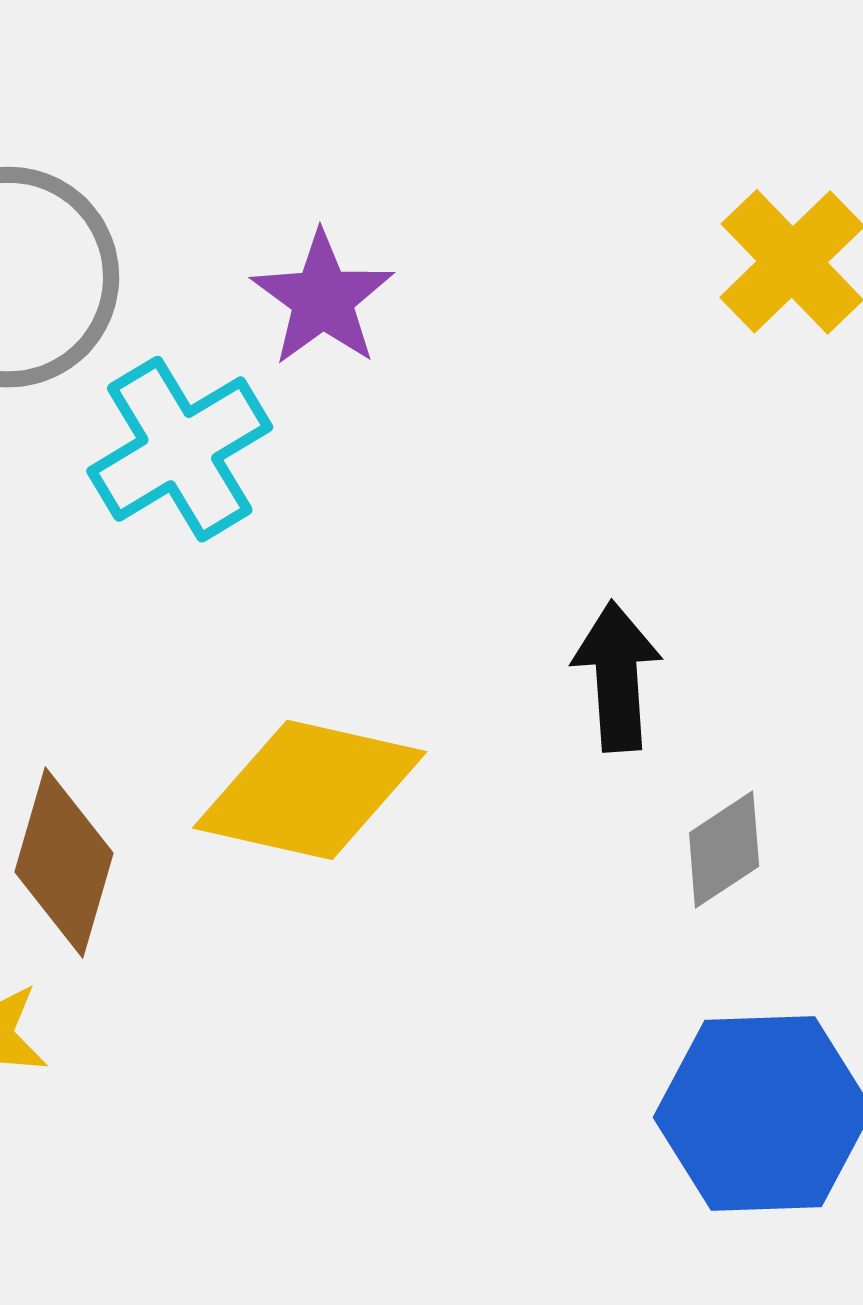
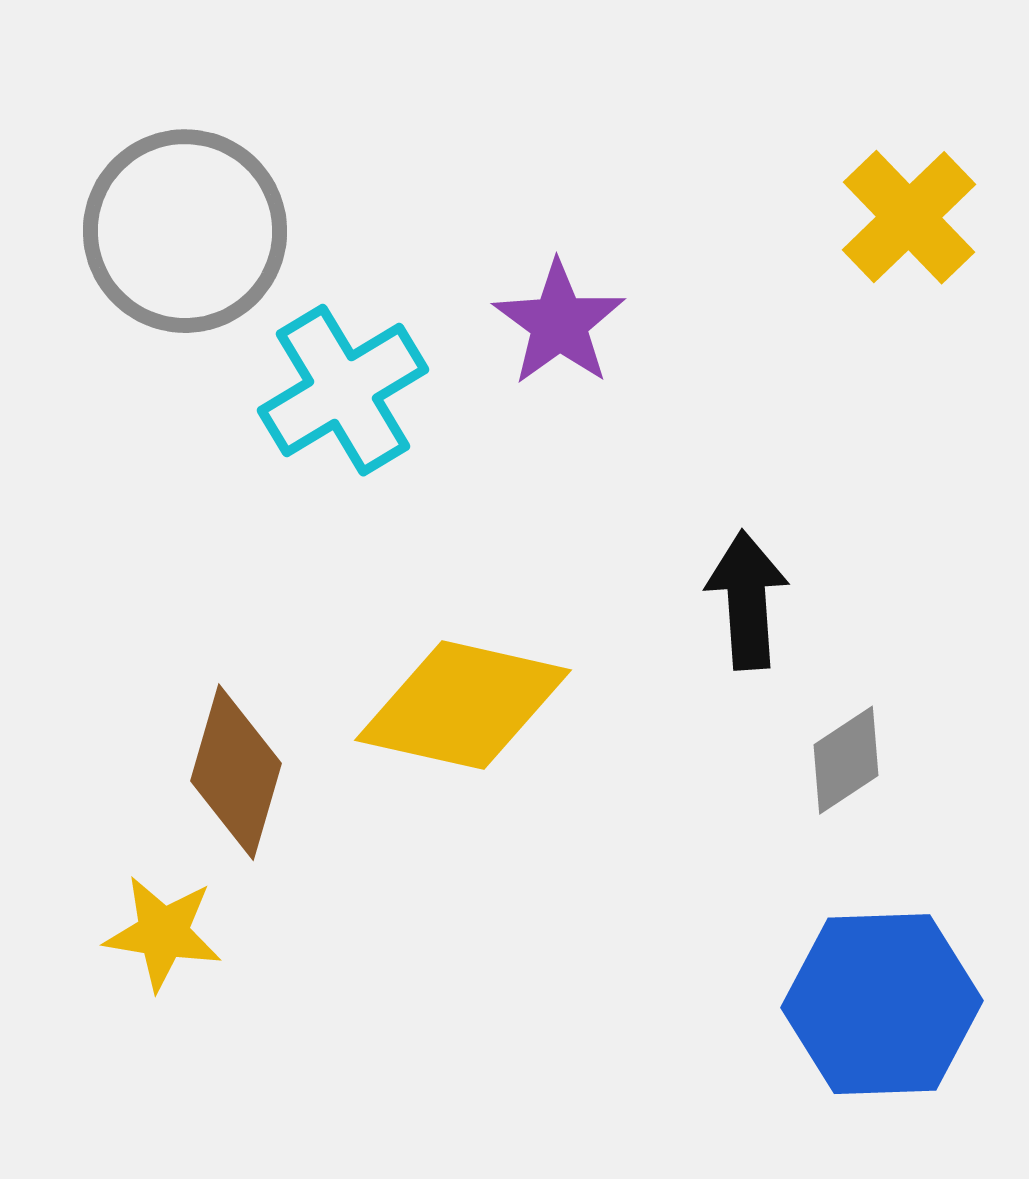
purple star: (323, 299) -> (559, 323), moved

